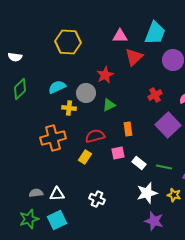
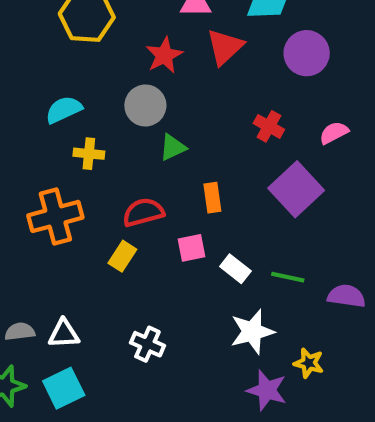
red star: (105, 75) -> (164, 55), moved
gray circle: (86, 93) -> (145, 106), moved
red cross: (155, 95) -> (269, 126), turned -32
yellow star: (174, 195) -> (309, 363), moved

